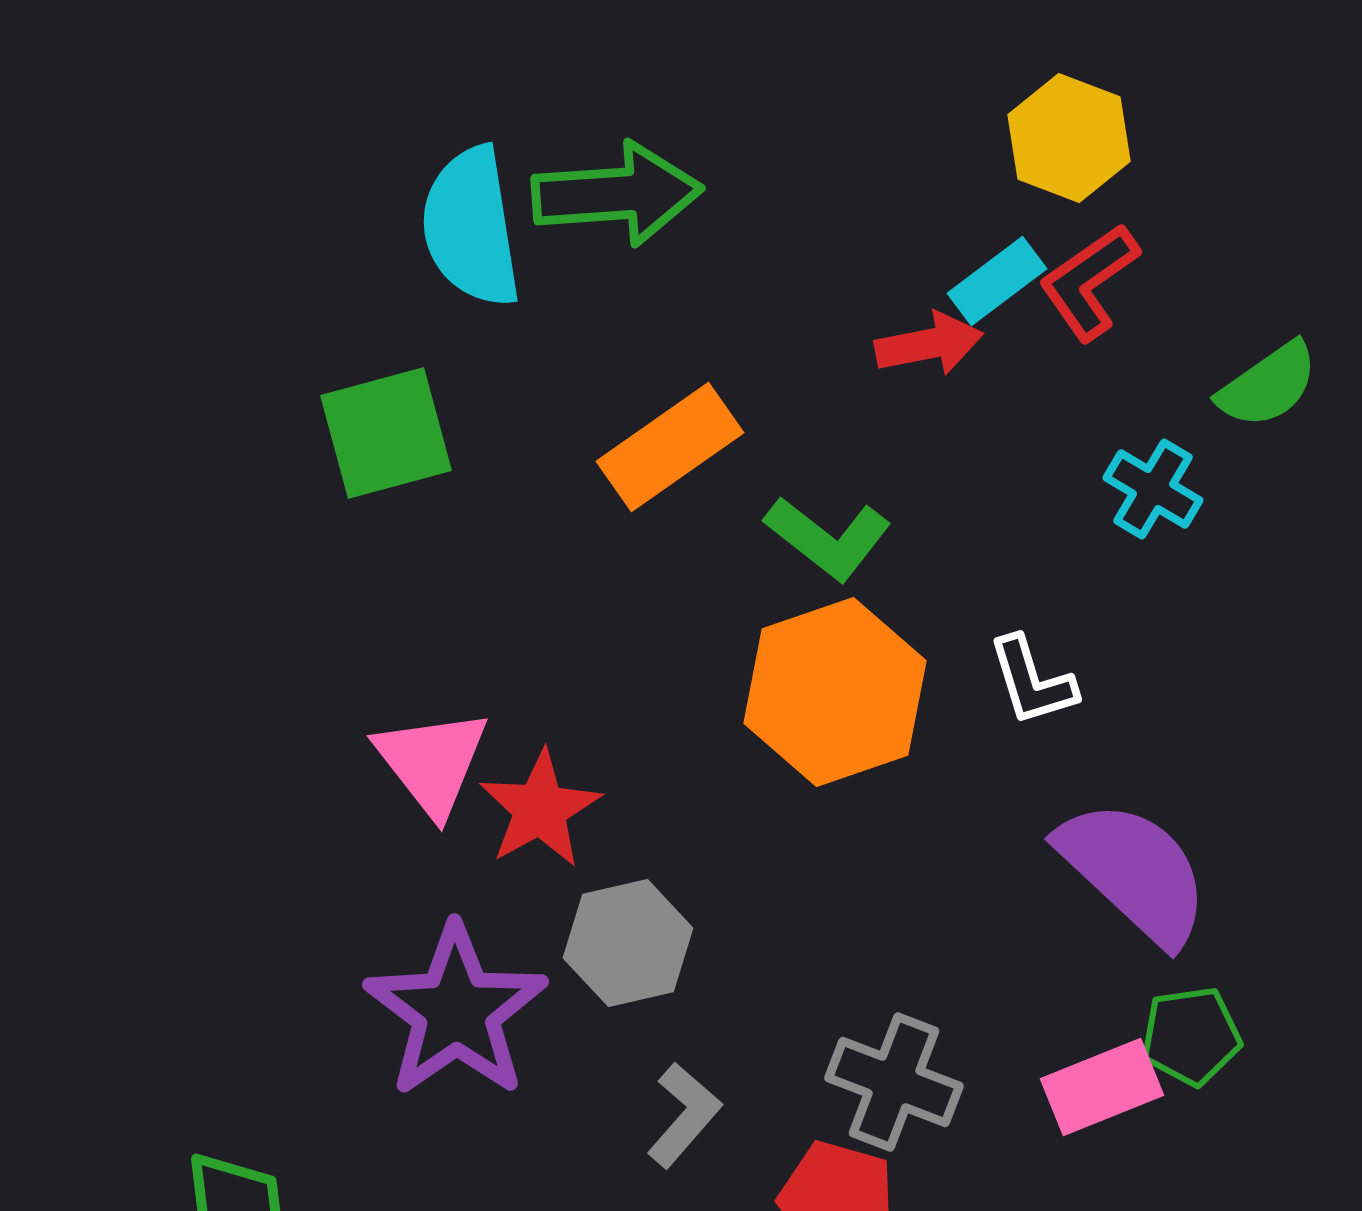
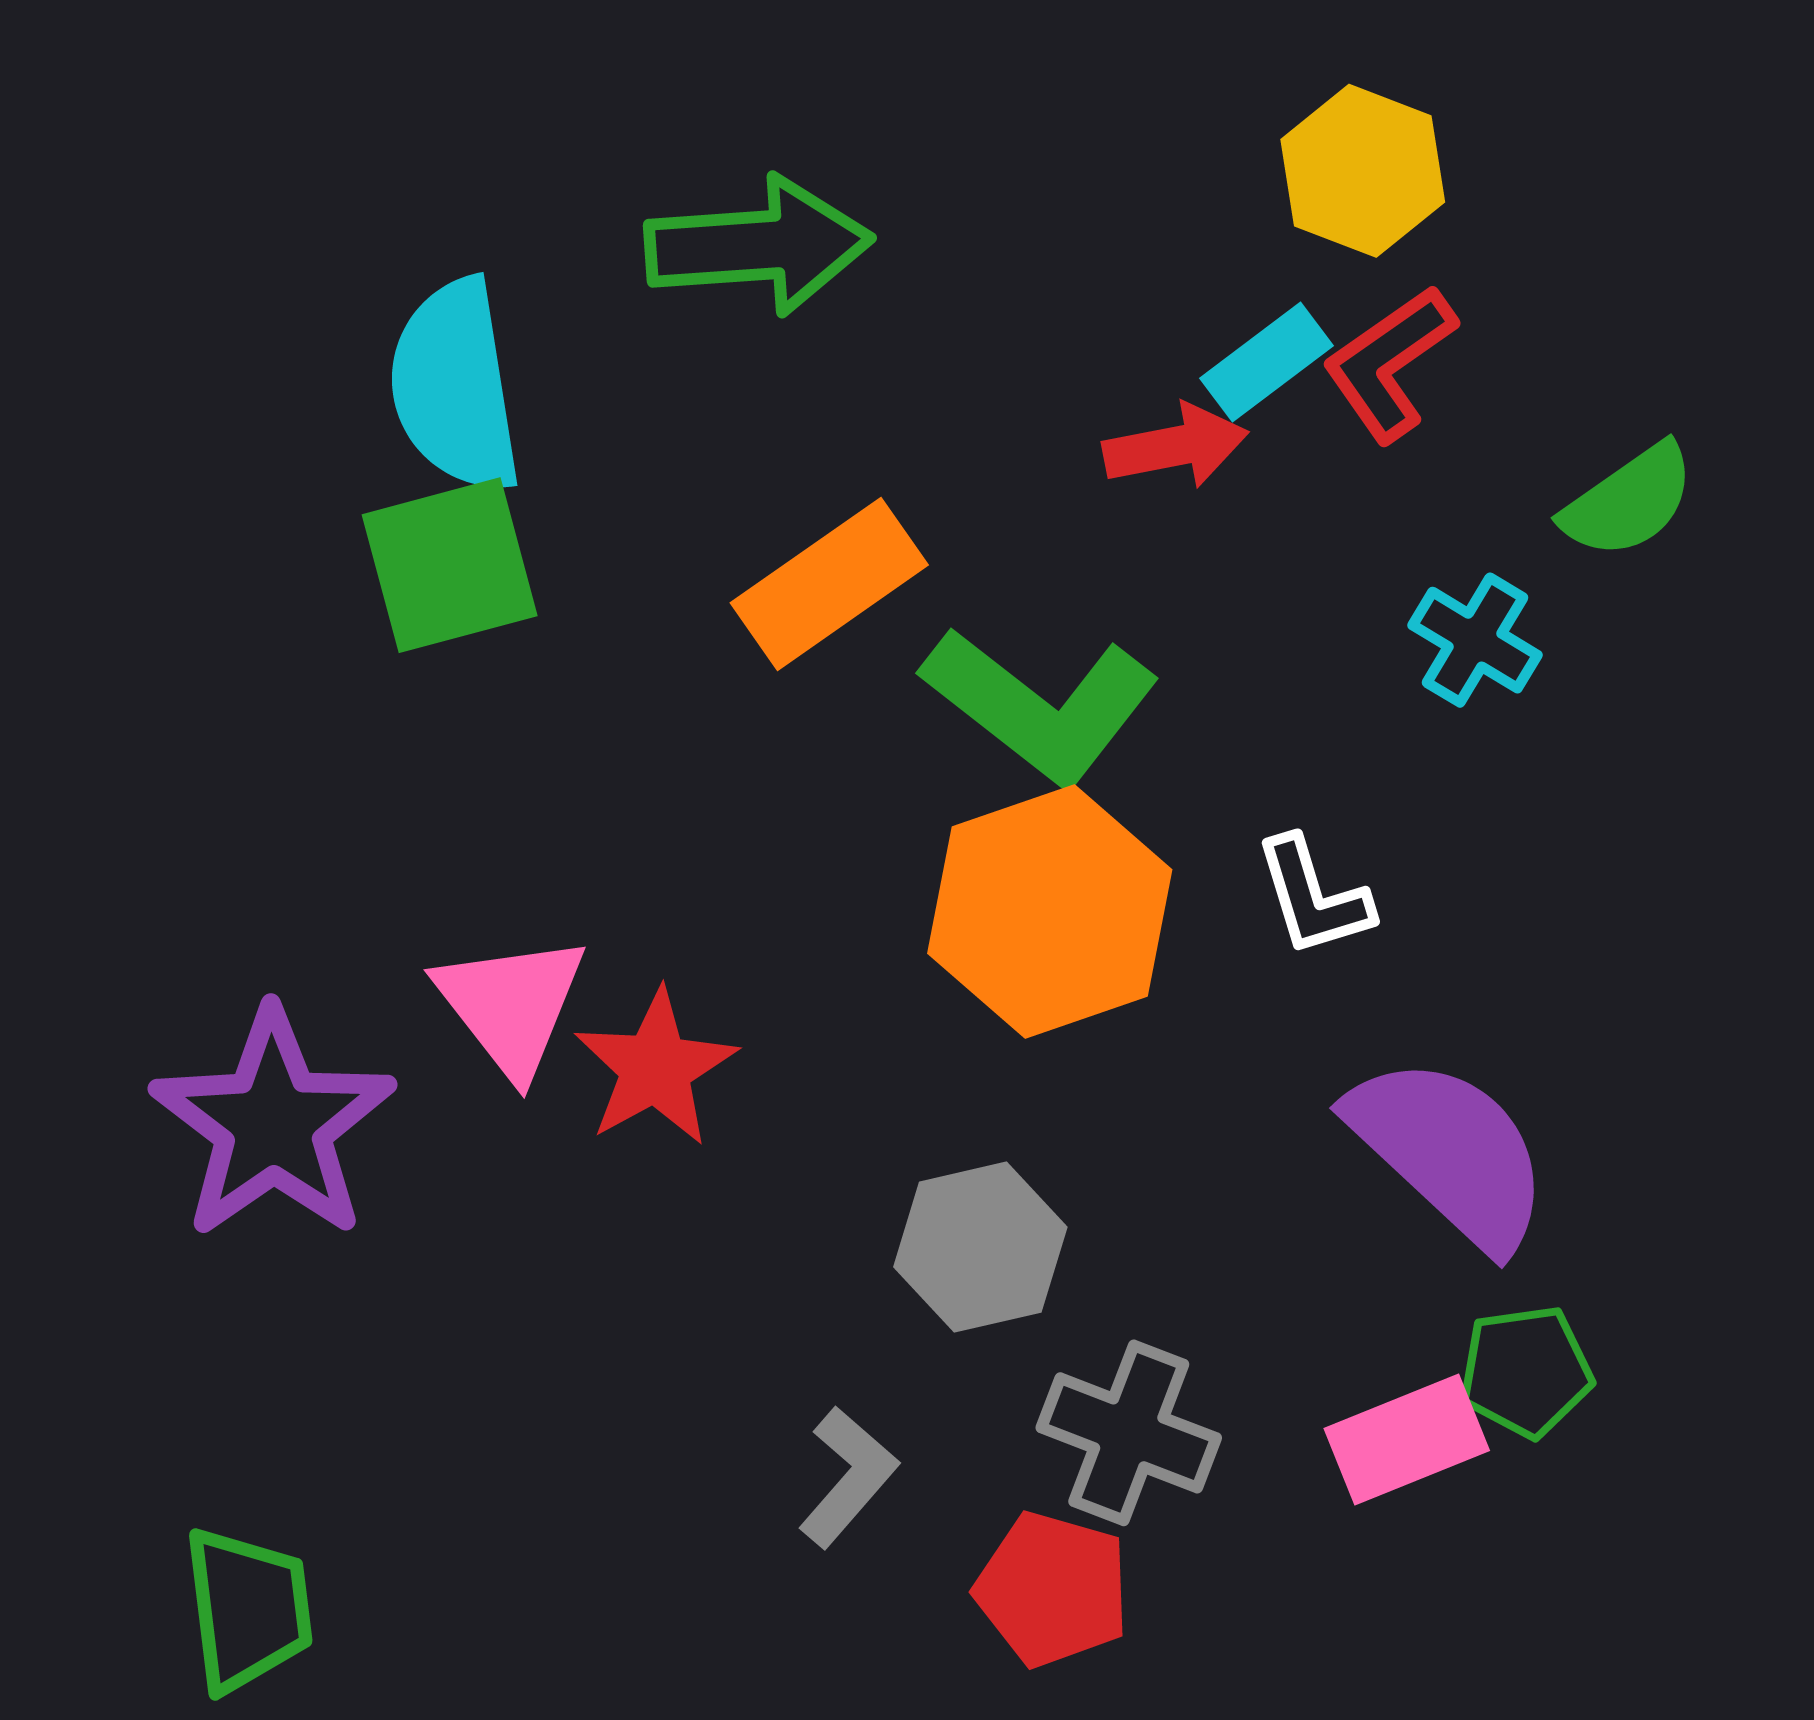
cyan semicircle: (471, 227) -> (455, 386), moved
green L-shape: (828, 538) -> (1040, 706), size x1.4
gray hexagon: (628, 943) -> (980, 1247), moved
purple star: (456, 1011) -> (273, 1124), moved

